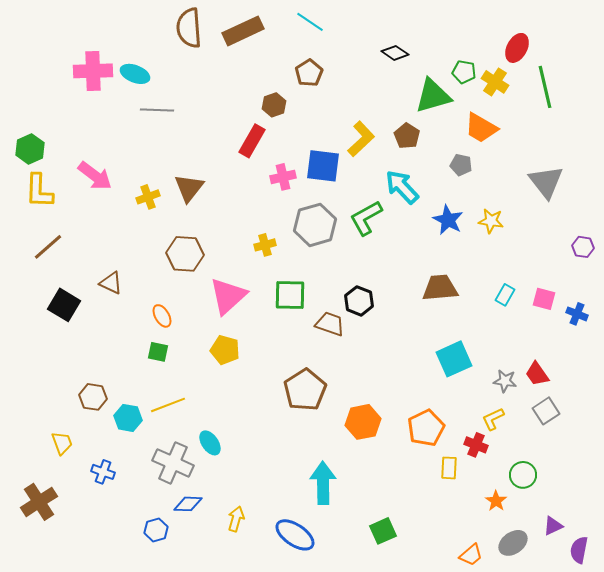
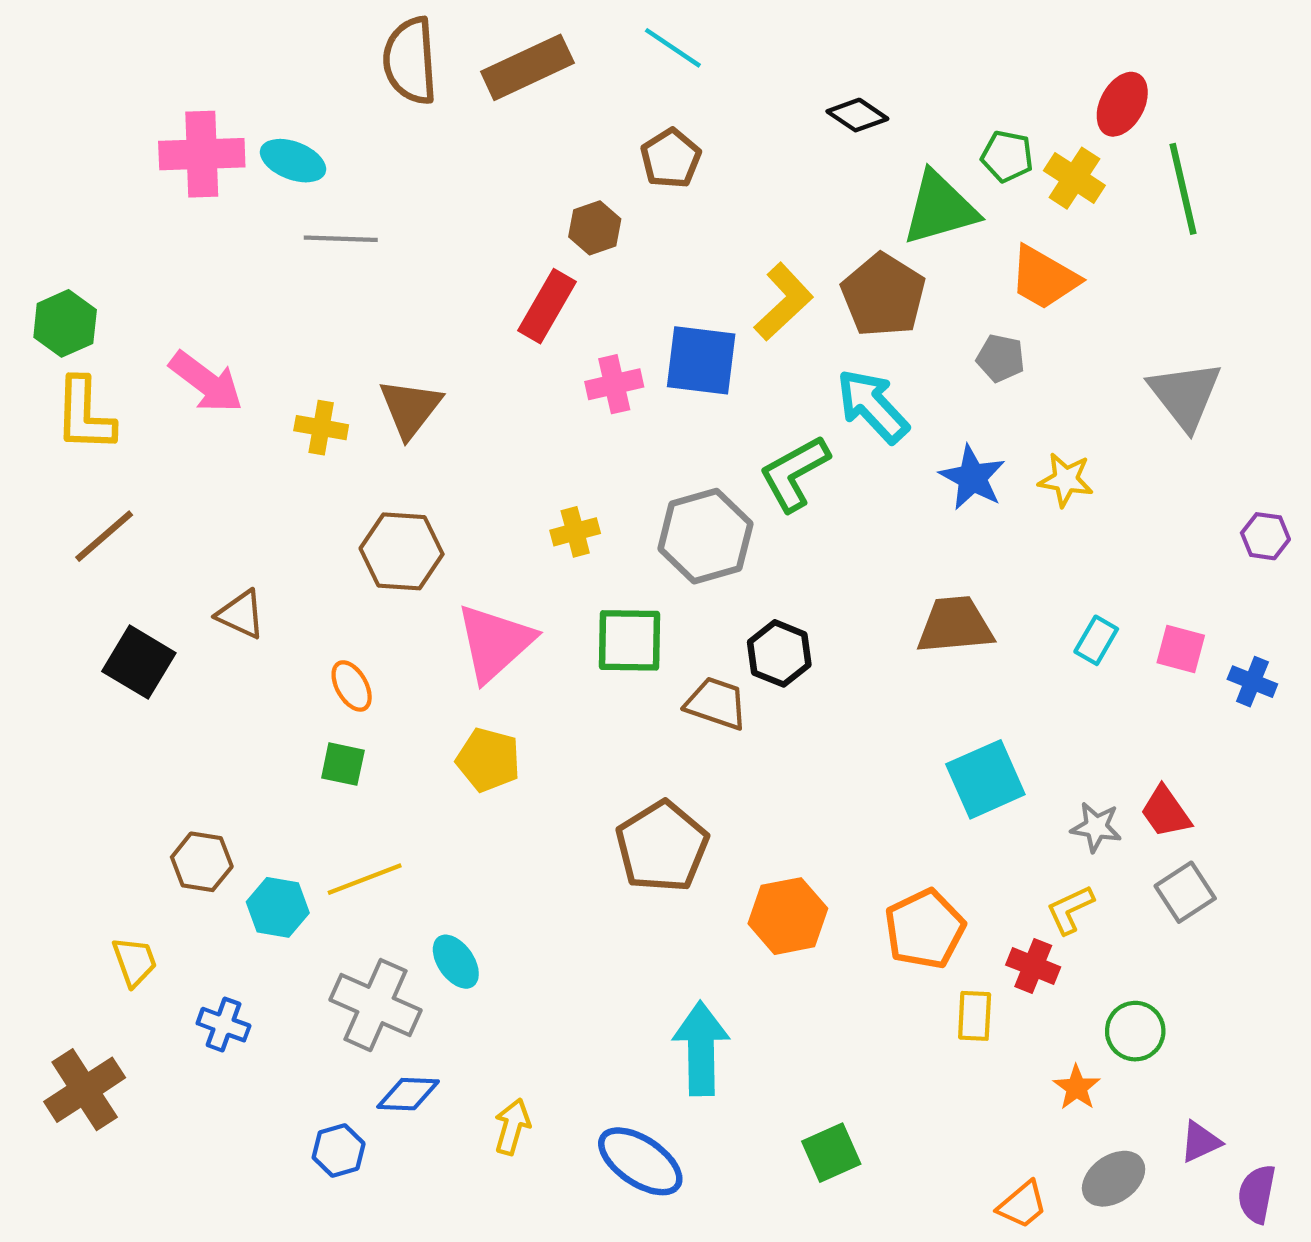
brown pentagon: (407, 136) -> (883, 295), size x1.5
yellow cross: (148, 197) -> (321, 428), turned 30
gray hexagon: (315, 225) -> (705, 536), moved

